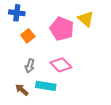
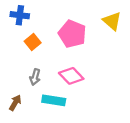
yellow triangle: (86, 19) -> (112, 21), moved
brown arrow: (22, 90) -> (15, 103), moved, turned 80

